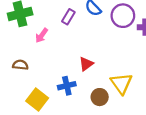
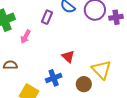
red triangle: (86, 64) -> (68, 57), turned -32

